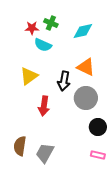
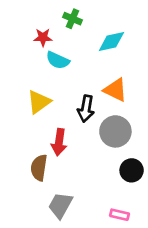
green cross: (51, 23) -> (72, 19), moved
brown semicircle: (20, 146) -> (39, 168), moved
pink rectangle: (98, 155) -> (119, 215), moved

